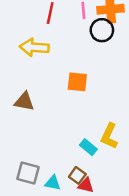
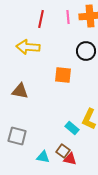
black circle: (102, 30) -> (86, 51), moved
gray square: (28, 173) -> (17, 136), moved

